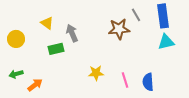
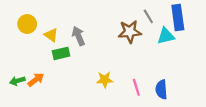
yellow triangle: (47, 23) -> (51, 35), moved
yellow circle: (16, 39) -> (27, 24), moved
cyan triangle: (166, 42) -> (166, 36), moved
orange arrow: (35, 85) -> (36, 80), moved

